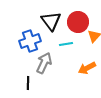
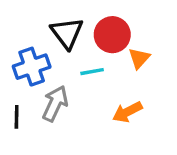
black line: (28, 83) -> (17, 117), moved

